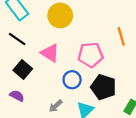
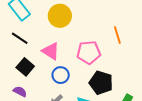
blue circle: (72, 80) -> (61, 75), moved

